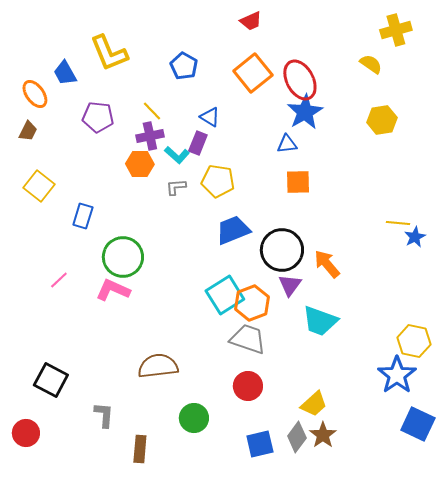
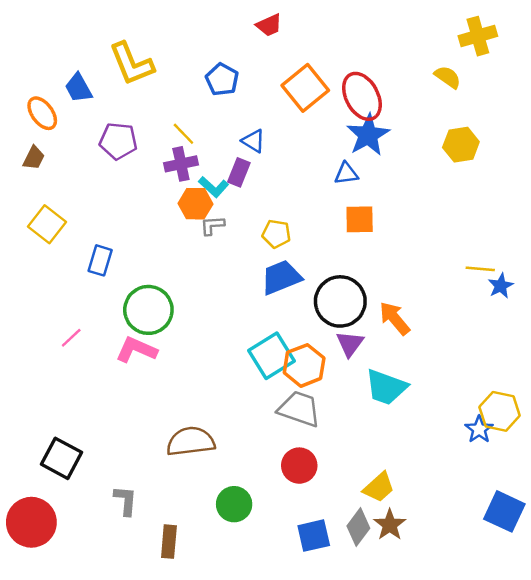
red trapezoid: (251, 21) -> (269, 25), moved
orange hexagon: (140, 164) -> (195, 204), moved
yellow pentagon: (218, 181) -> (276, 234), moved, size x0.7
blue star: (397, 375) -> (479, 429), moved, size x0.6
red circle: (26, 433) -> (31, 522), size x1.5

